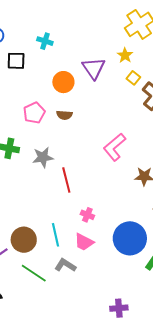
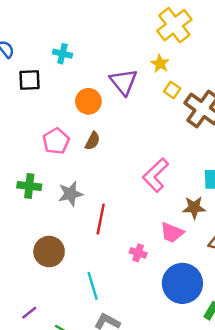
brown semicircle: (64, 115) -> (93, 141), turned -63
red line: (66, 180) -> (101, 219), turned 30
pink cross: (87, 215) -> (138, 253), moved
brown circle: (24, 240) -> (49, 252), moved
pink trapezoid: (84, 242) -> (172, 232), moved

